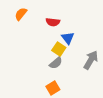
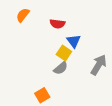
orange square: (53, 88) -> (42, 95), moved

